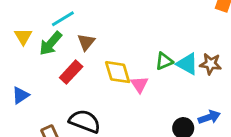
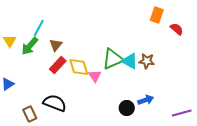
cyan line: (63, 19) -> (39, 28), turned -30
green triangle: (164, 61) -> (113, 59), size x1.6
red rectangle: (71, 72) -> (58, 65), moved

